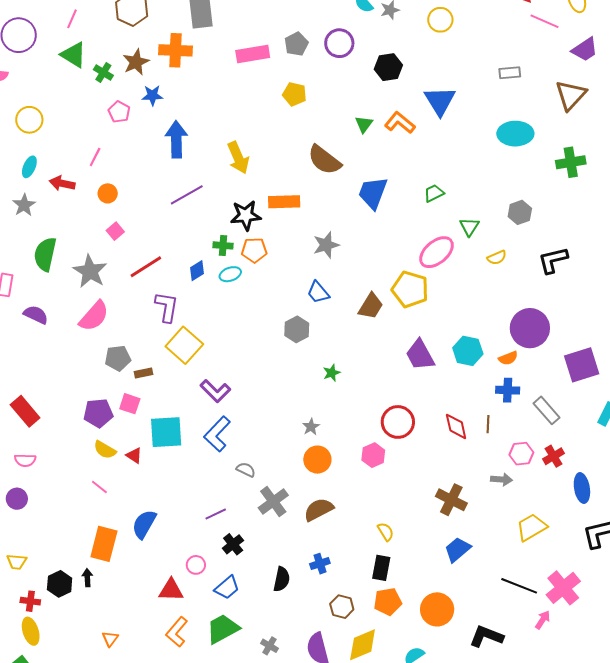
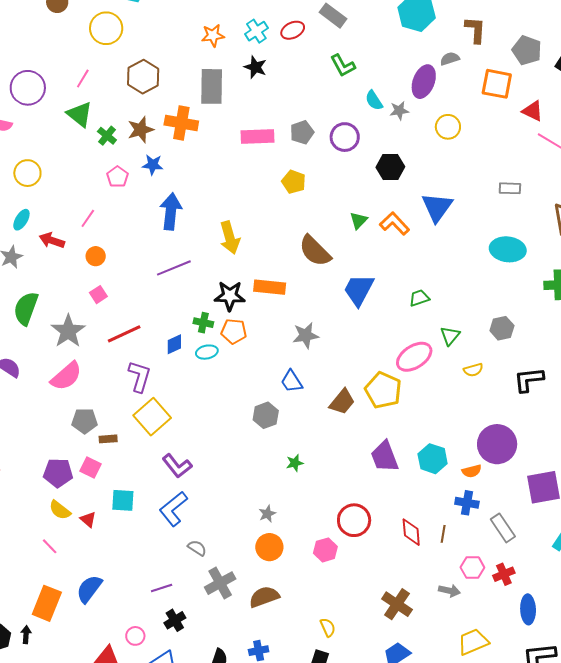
cyan square: (166, 432) -> (123, 500), size x0.7

